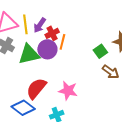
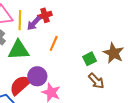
red cross: (52, 33) -> (45, 15), moved
purple circle: (47, 49) -> (37, 76), moved

